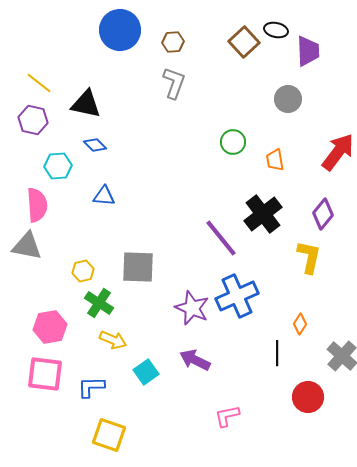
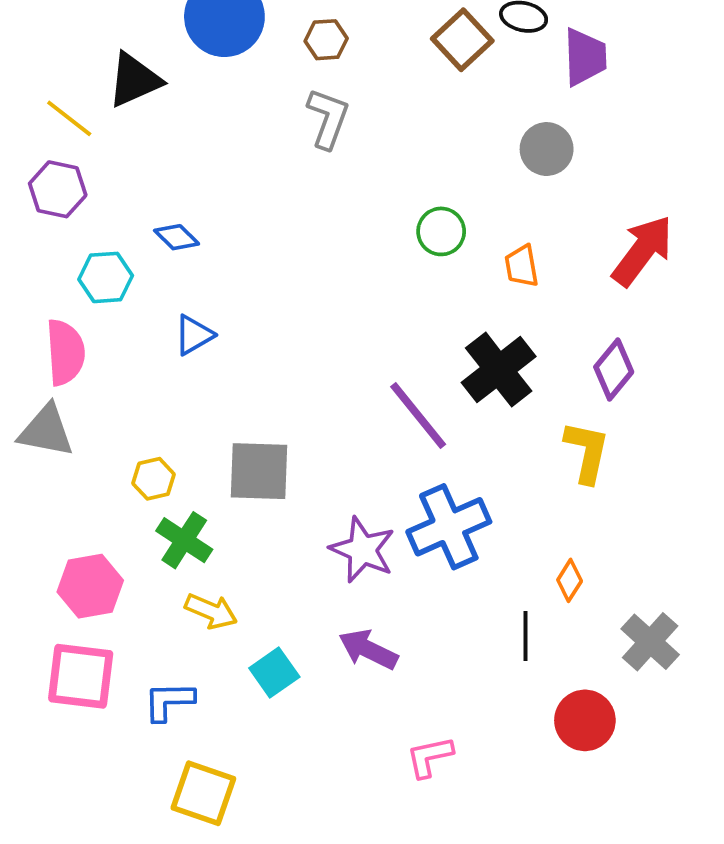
black triangle: (86, 104) -> (134, 80), moved, turned -36
blue triangle: (104, 196) -> (194, 335), turned -35

